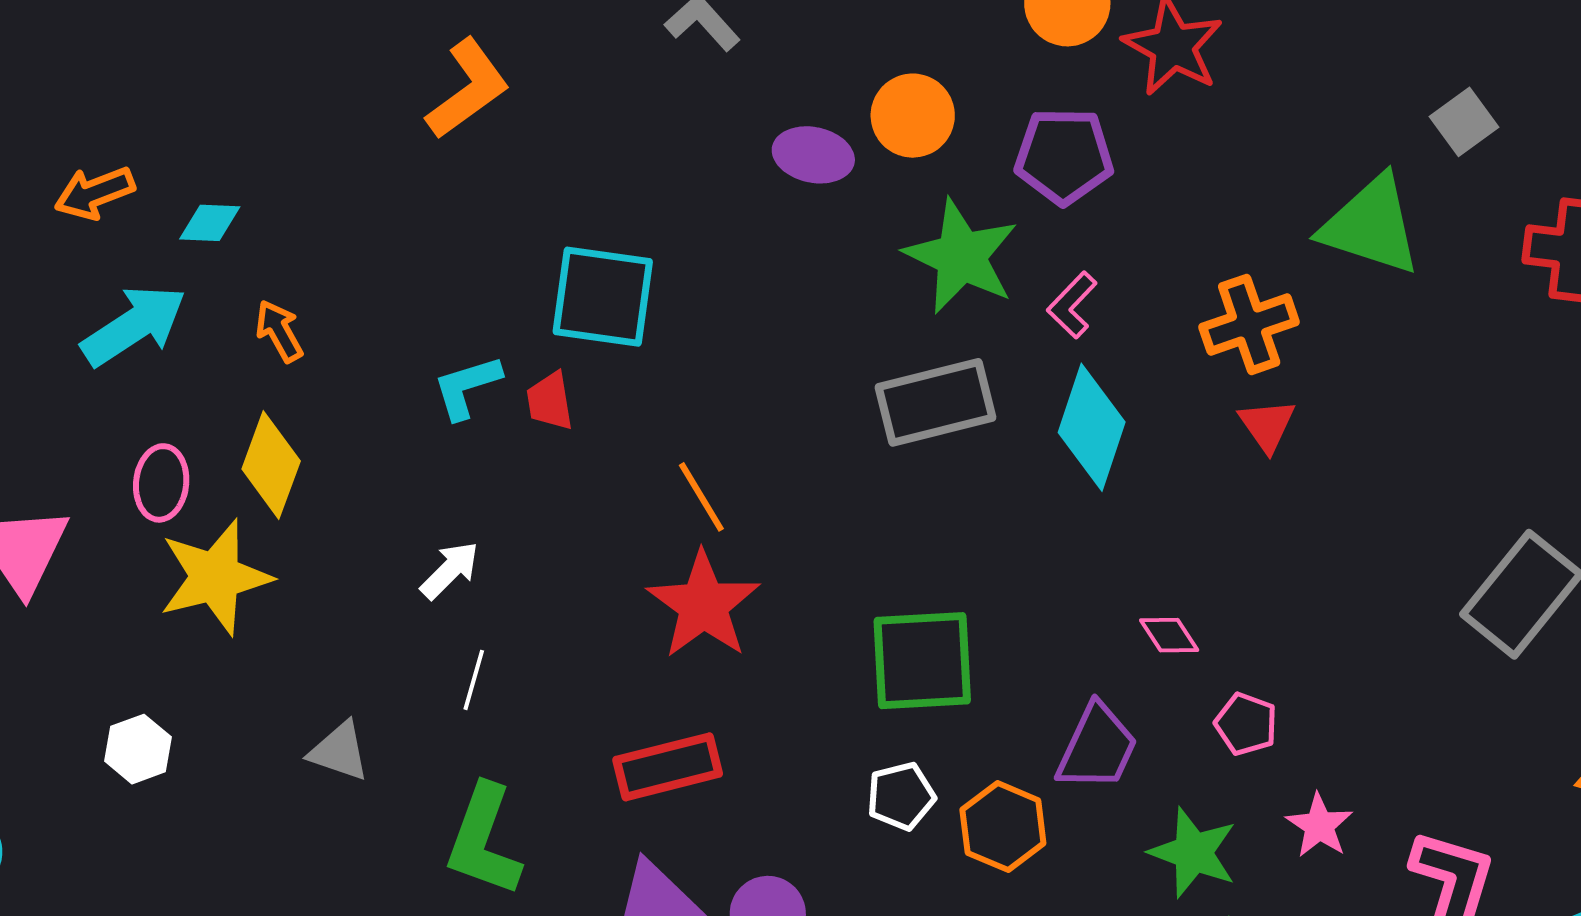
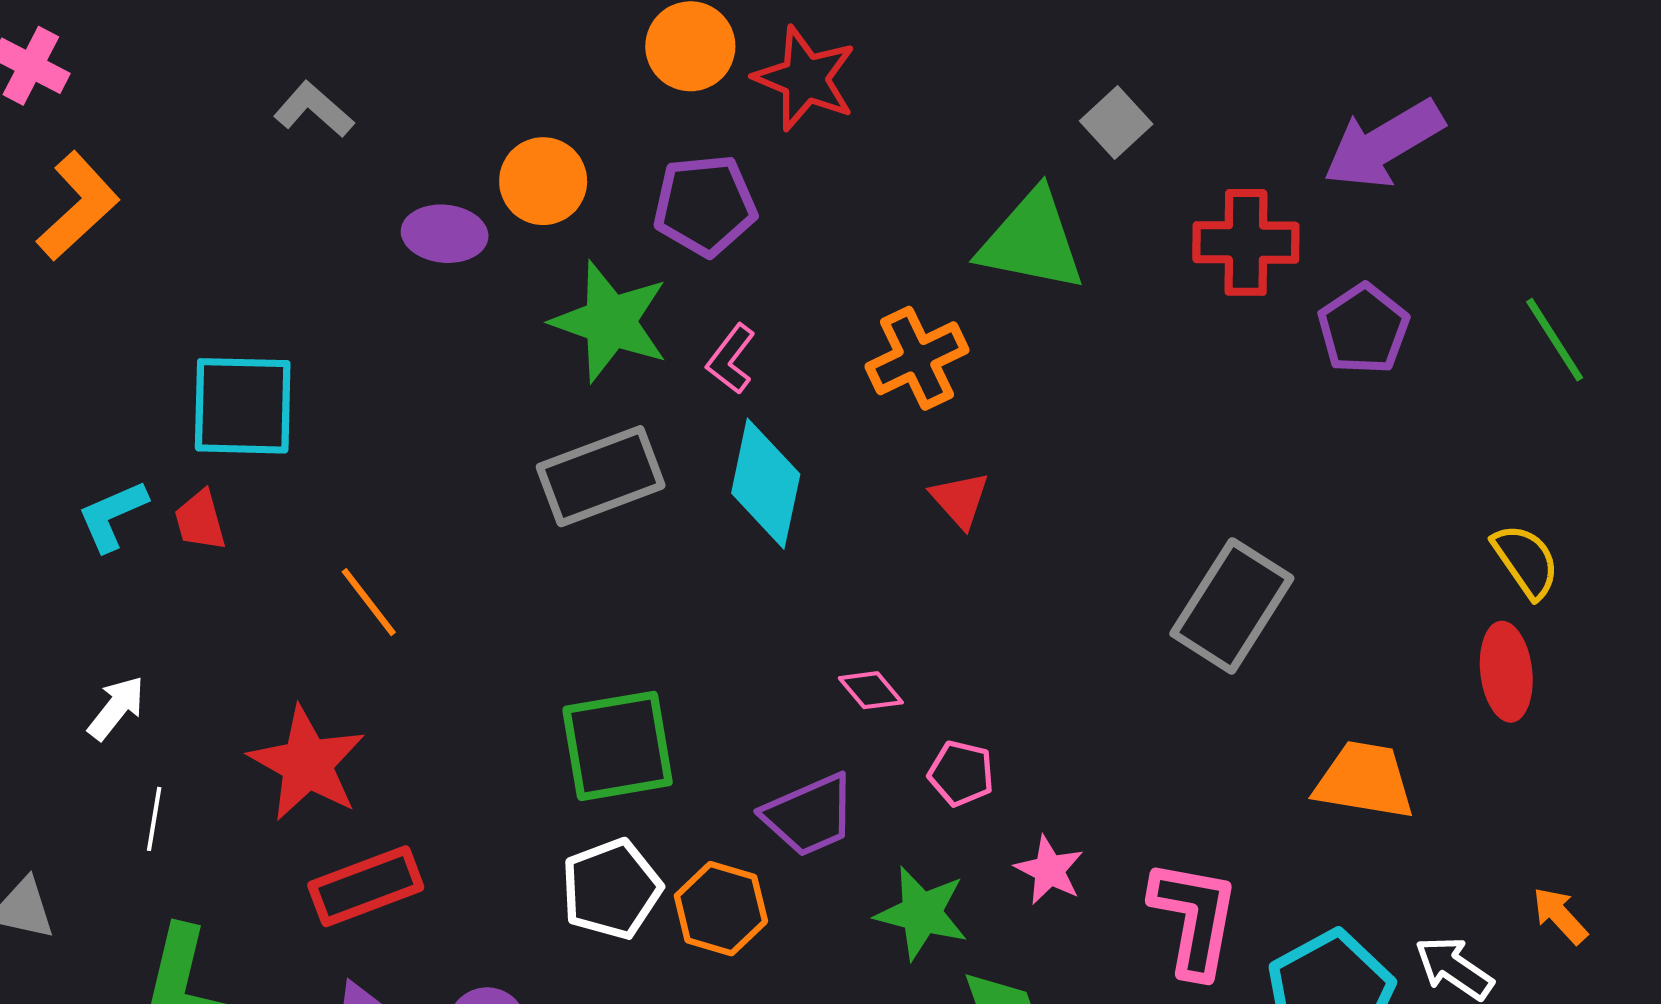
red triangle: (1267, 425) -> (960, 500), moved
red star: (703, 605) -> (307, 764), moved
purple trapezoid: (1097, 747) -> (809, 815), turned 48
white pentagon: (901, 796) -> (611, 889), size x1.4

